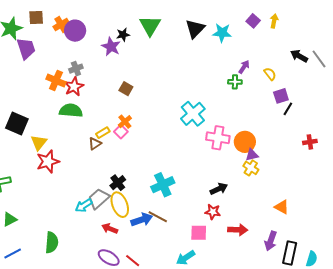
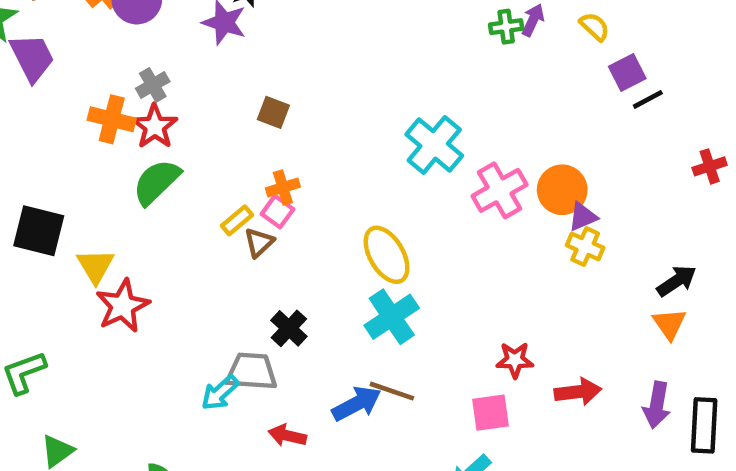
green cross: (235, 82) -> (506, 27), moved
black line: (288, 109) -> (648, 99), turned 40
green semicircle: (71, 111) -> (156, 182), turned -40
orange cross: (125, 122) -> (283, 187), turned 32
pink cross: (218, 138) -> (500, 190), turned -30
brown triangle: (95, 144) -> (259, 242), moved
black arrow: (219, 189) -> (677, 281), moved
gray trapezoid: (99, 199) -> (252, 371), turned 55
yellow ellipse: (120, 205) -> (387, 255), moved
orange triangle: (282, 207) -> (669, 324), turned 35

